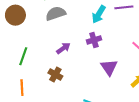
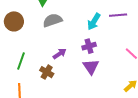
purple triangle: (109, 67) -> (91, 67), moved
brown cross: (55, 74) -> (47, 72), moved

